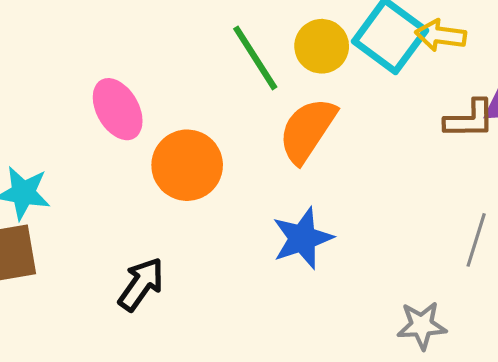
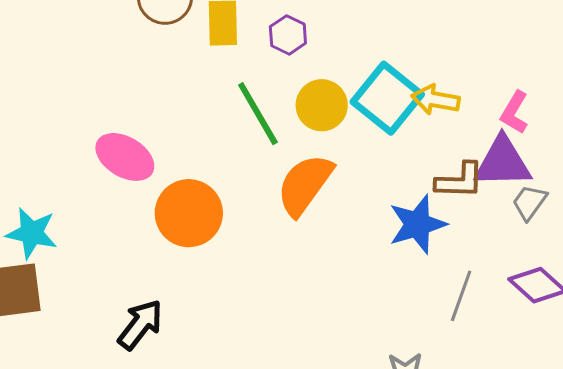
pink ellipse: (118, 109) -> (125, 157), turned -32
blue star: (302, 238) -> (417, 224), moved

